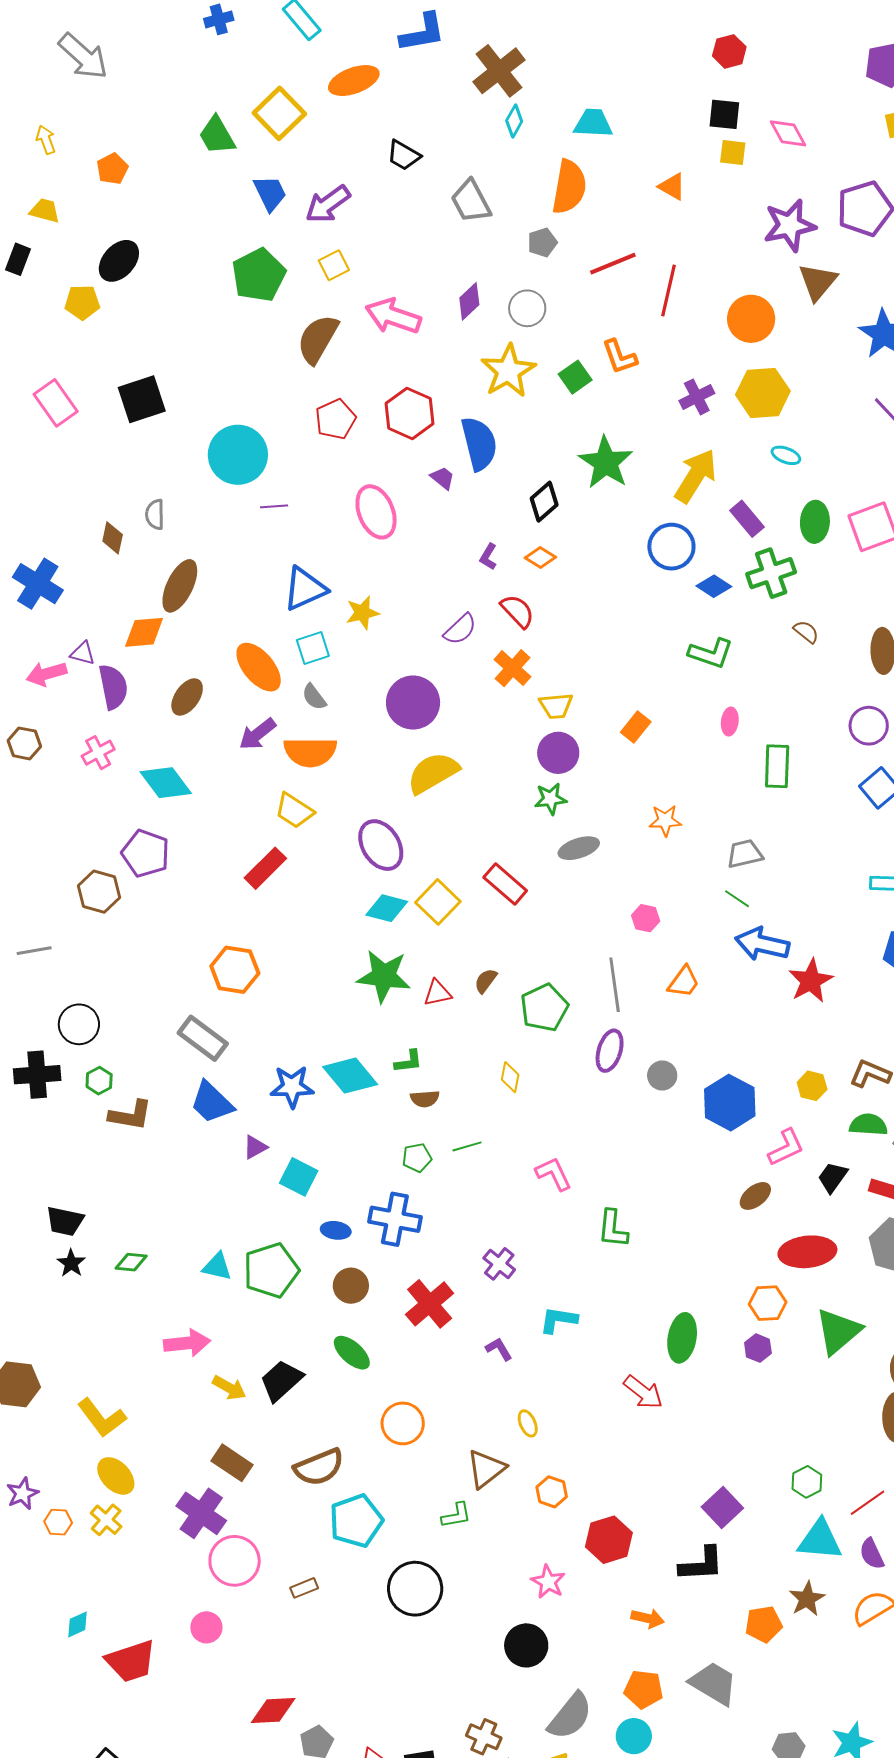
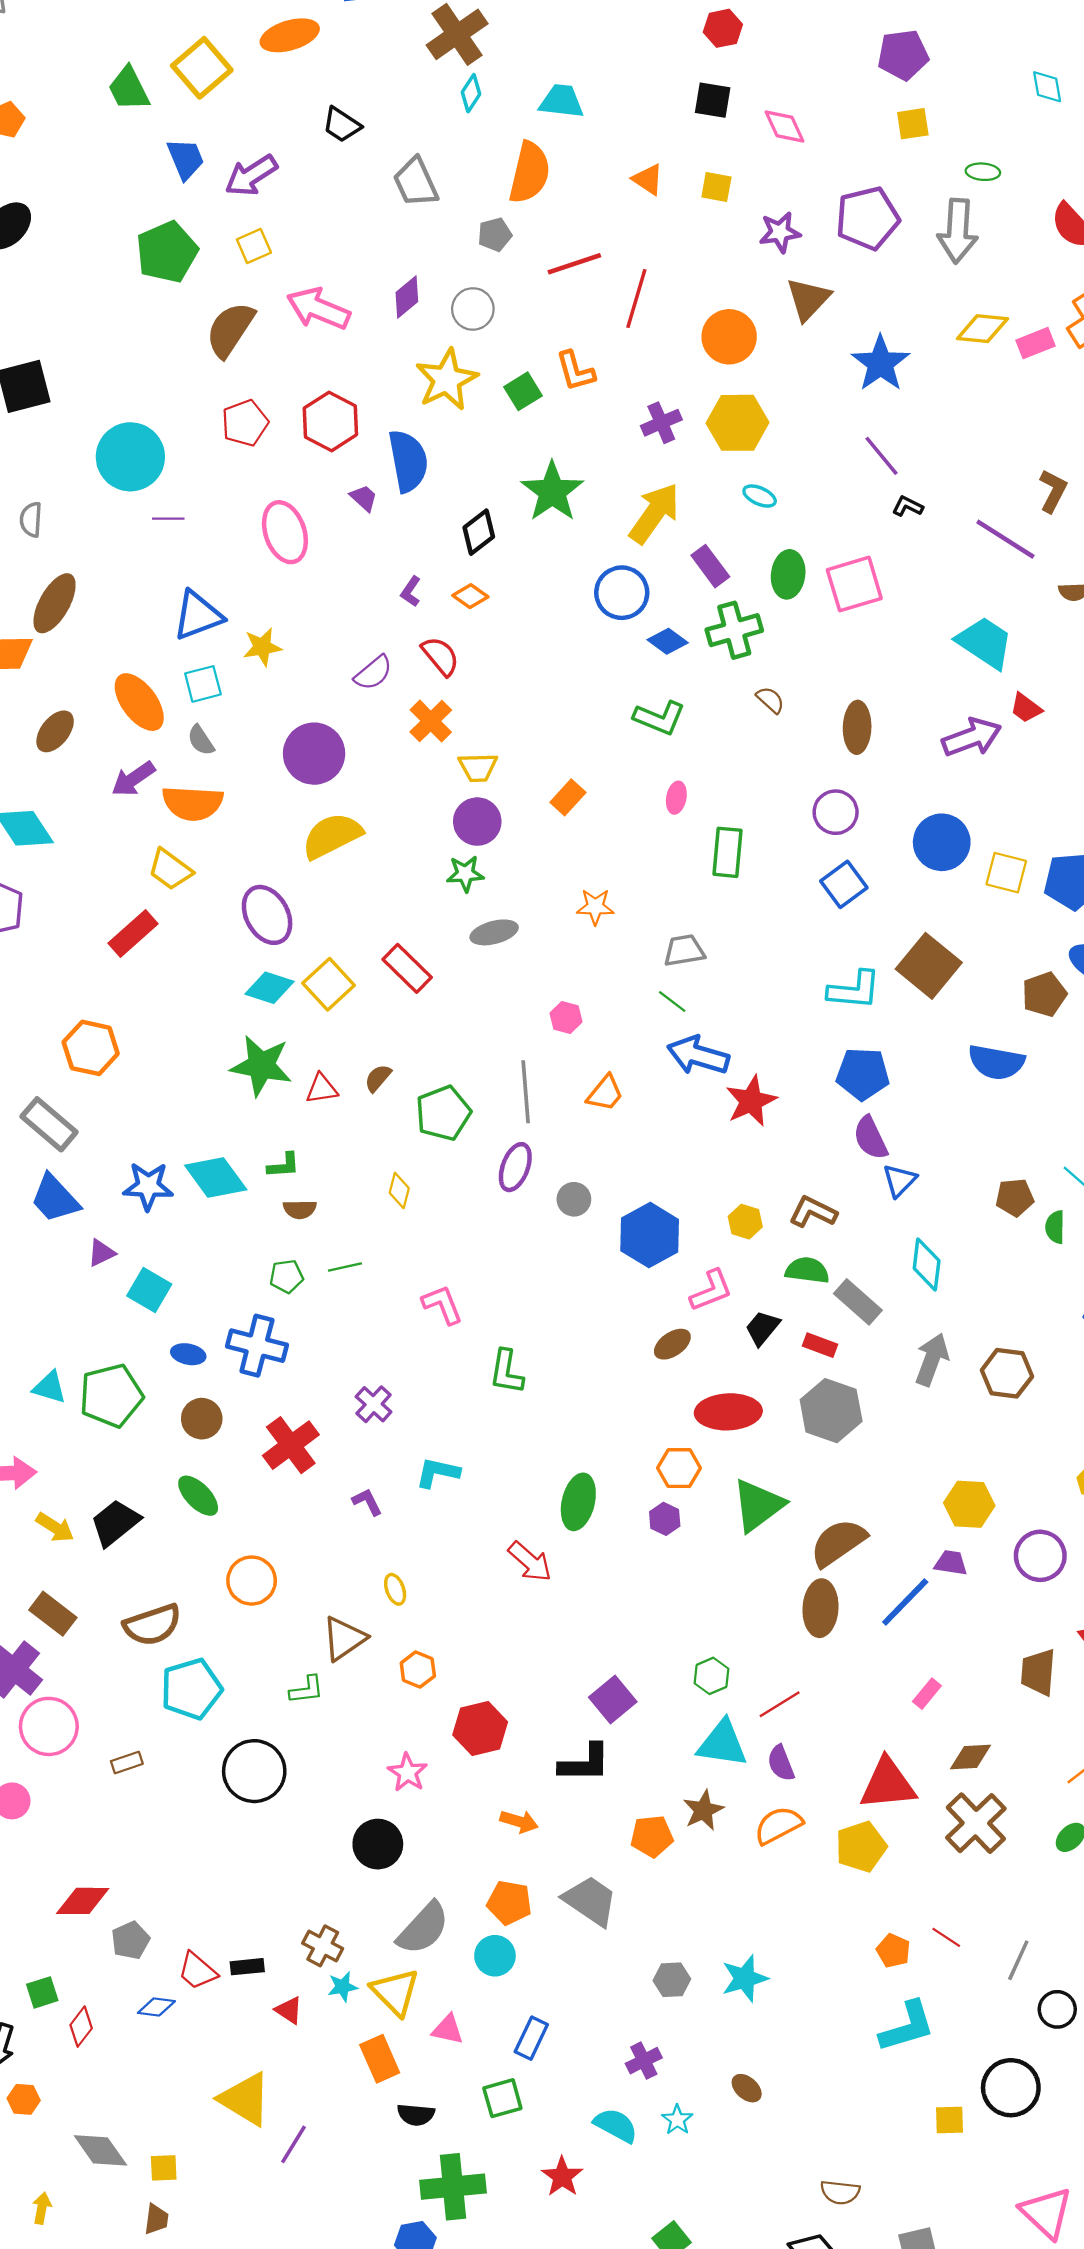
yellow square: (733, 152) -> (716, 187), moved
purple star: (790, 225) -> (780, 232), size x0.7

